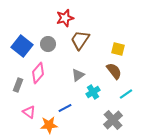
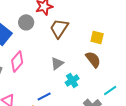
gray circle: (48, 44) -> (26, 22), moved
cyan line: (126, 94) -> (110, 90), moved

